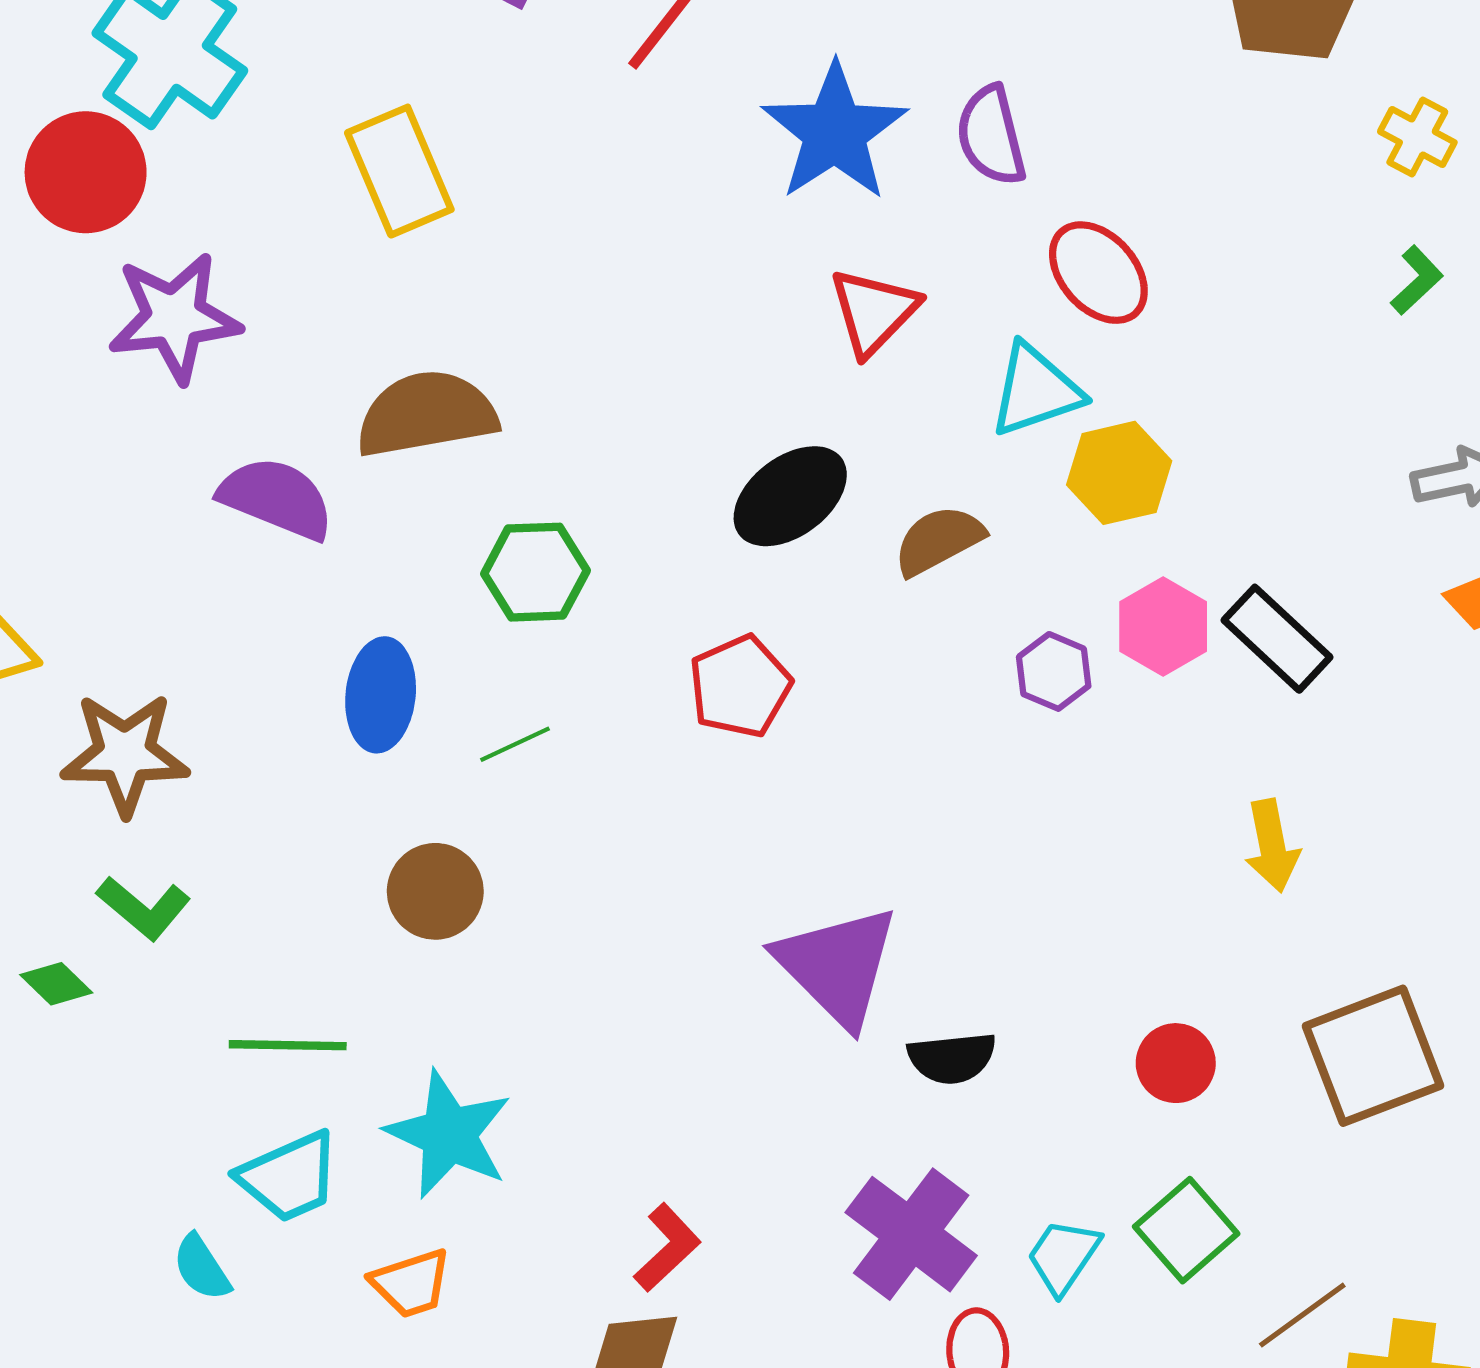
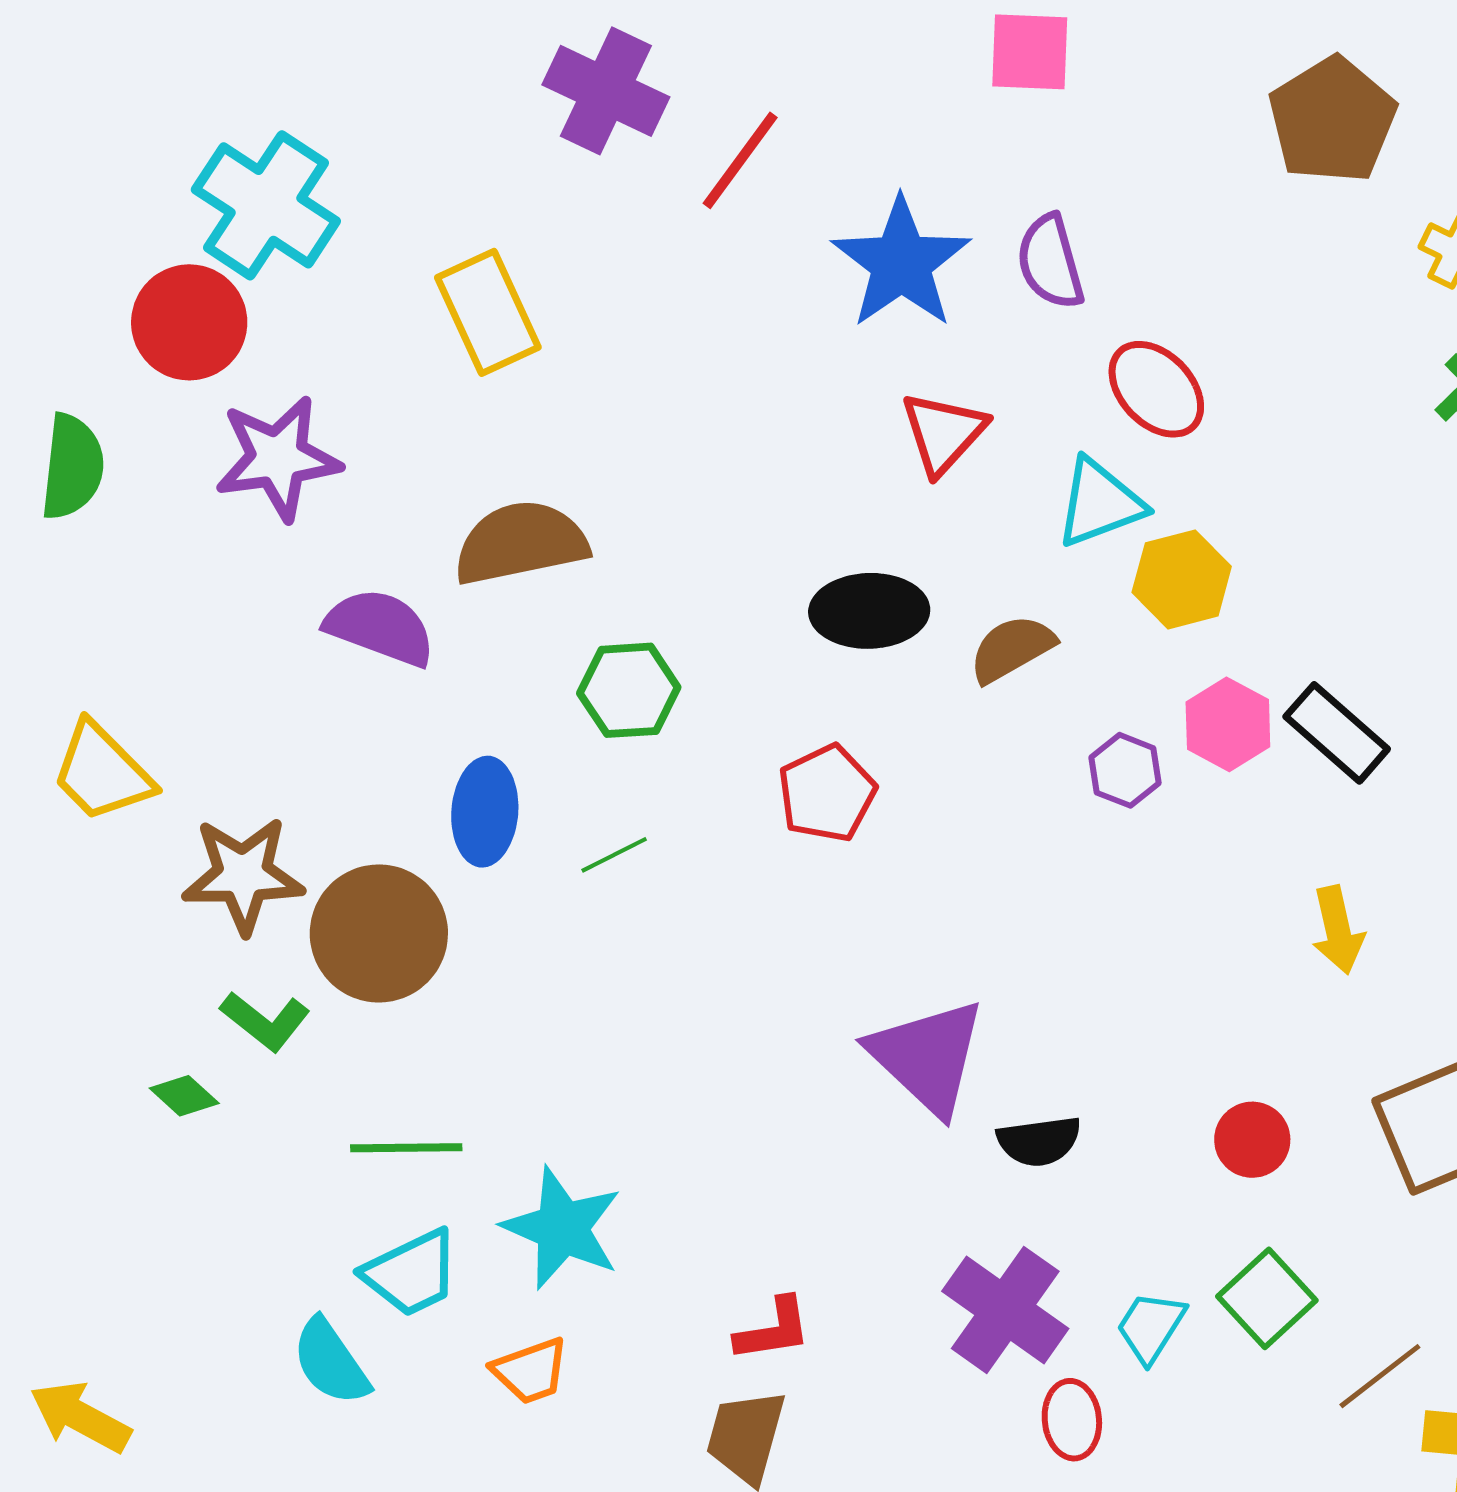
black ellipse: (790, 496) -> (869, 611), turned 37
brown circle: (435, 891) -> (379, 933), moved, size x1.5
red L-shape: (667, 1248) -> (773, 1330), turned 36
cyan semicircle: (202, 1268) -> (331, 1362), size x1.4

